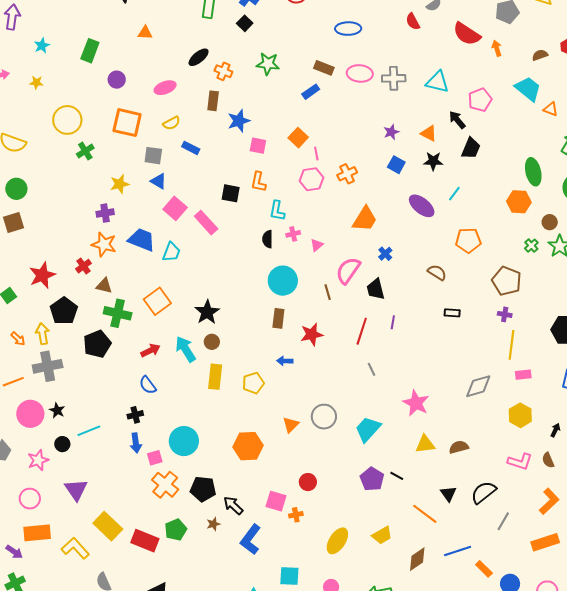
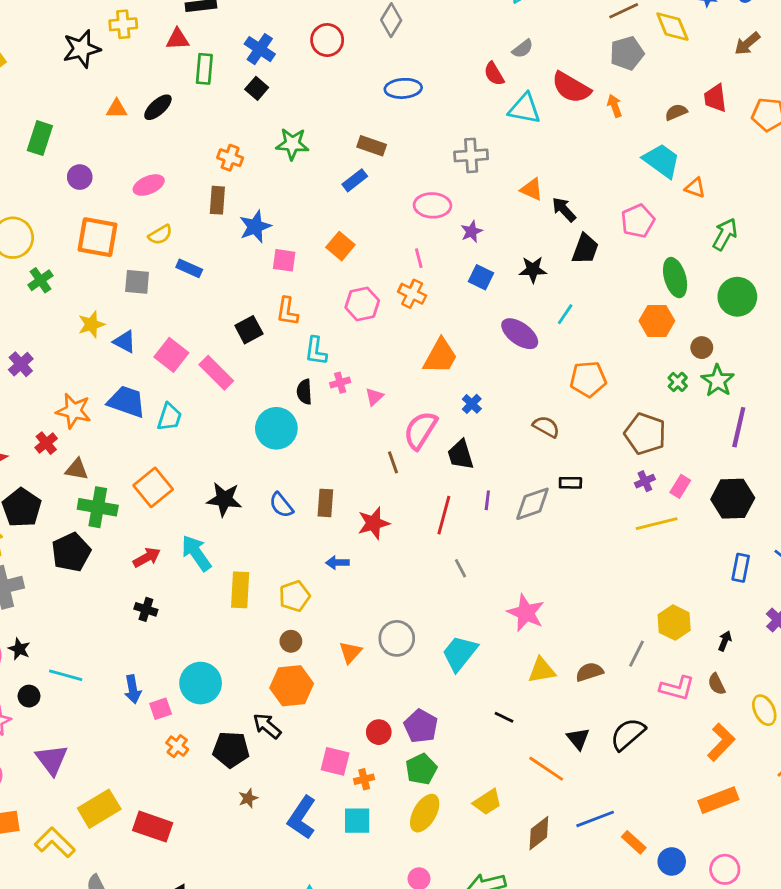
black ellipse: (199, 57) -> (158, 107), moved
pink ellipse: (360, 73) -> (432, 205), moved
cyan triangle: (437, 82) -> (525, 109), moved
pink pentagon: (480, 100) -> (638, 221), moved
orange triangle: (429, 133) -> (532, 189), moved
pink line: (316, 153) -> (419, 258), moved
orange cross: (347, 174) -> (412, 294), turned -36
blue triangle: (159, 181) -> (125, 342), moved
black square: (231, 193) -> (249, 330), turned -36
purple cross: (105, 213) -> (21, 364), moved, turned -30
cyan circle: (283, 281) -> (276, 428), moved
black star: (207, 312) -> (224, 499), turned -30
purple cross: (505, 314) -> (645, 481), turned -32
brown circle: (212, 342) -> (291, 641), moved
yellow line: (511, 345) -> (657, 524), turned 72
pink rectangle: (523, 375) -> (680, 486), moved, turned -49
blue semicircle: (148, 385) -> (281, 505), moved
gray diamond: (478, 386) -> (532, 504), moved
black cross: (135, 415) -> (146, 609), moved, turned 35
cyan line: (89, 431) -> (66, 675), turned 40
purple pentagon: (372, 479) -> (421, 726), moved
orange cross: (165, 485) -> (177, 746), size x0.6
black arrow: (233, 505) -> (267, 726), moved
gray line: (503, 521) -> (636, 654), moved
yellow rectangle: (108, 526) -> (99, 809), turned -72
green pentagon: (176, 530) -> (421, 769), moved
cyan square: (289, 576) -> (357, 821), moved

